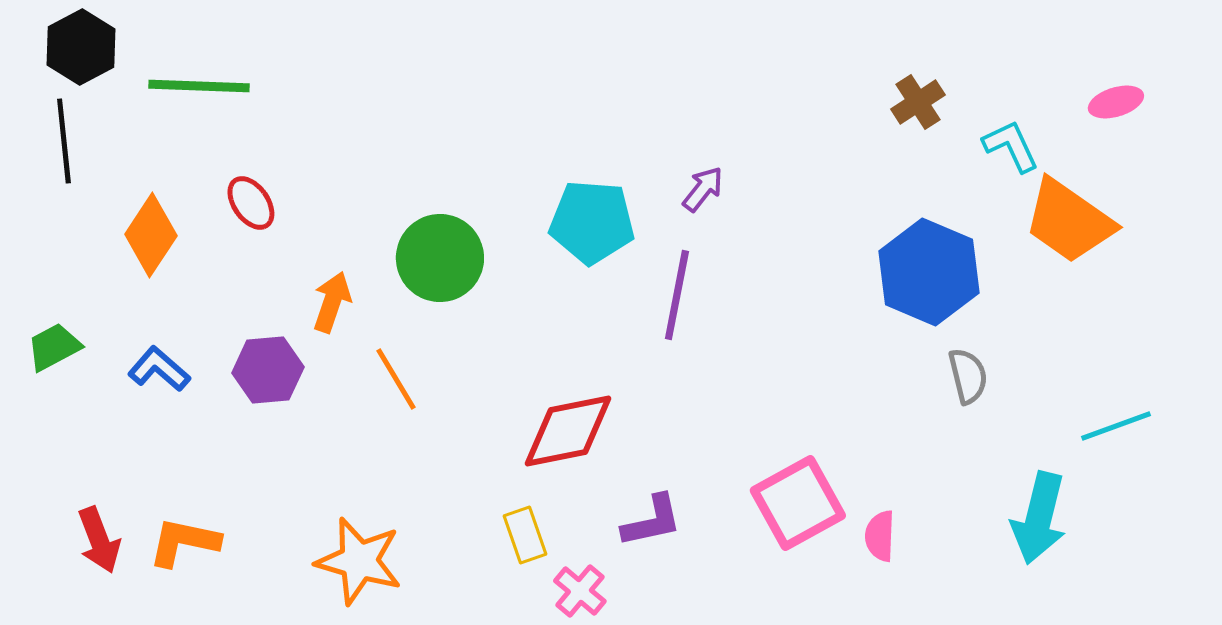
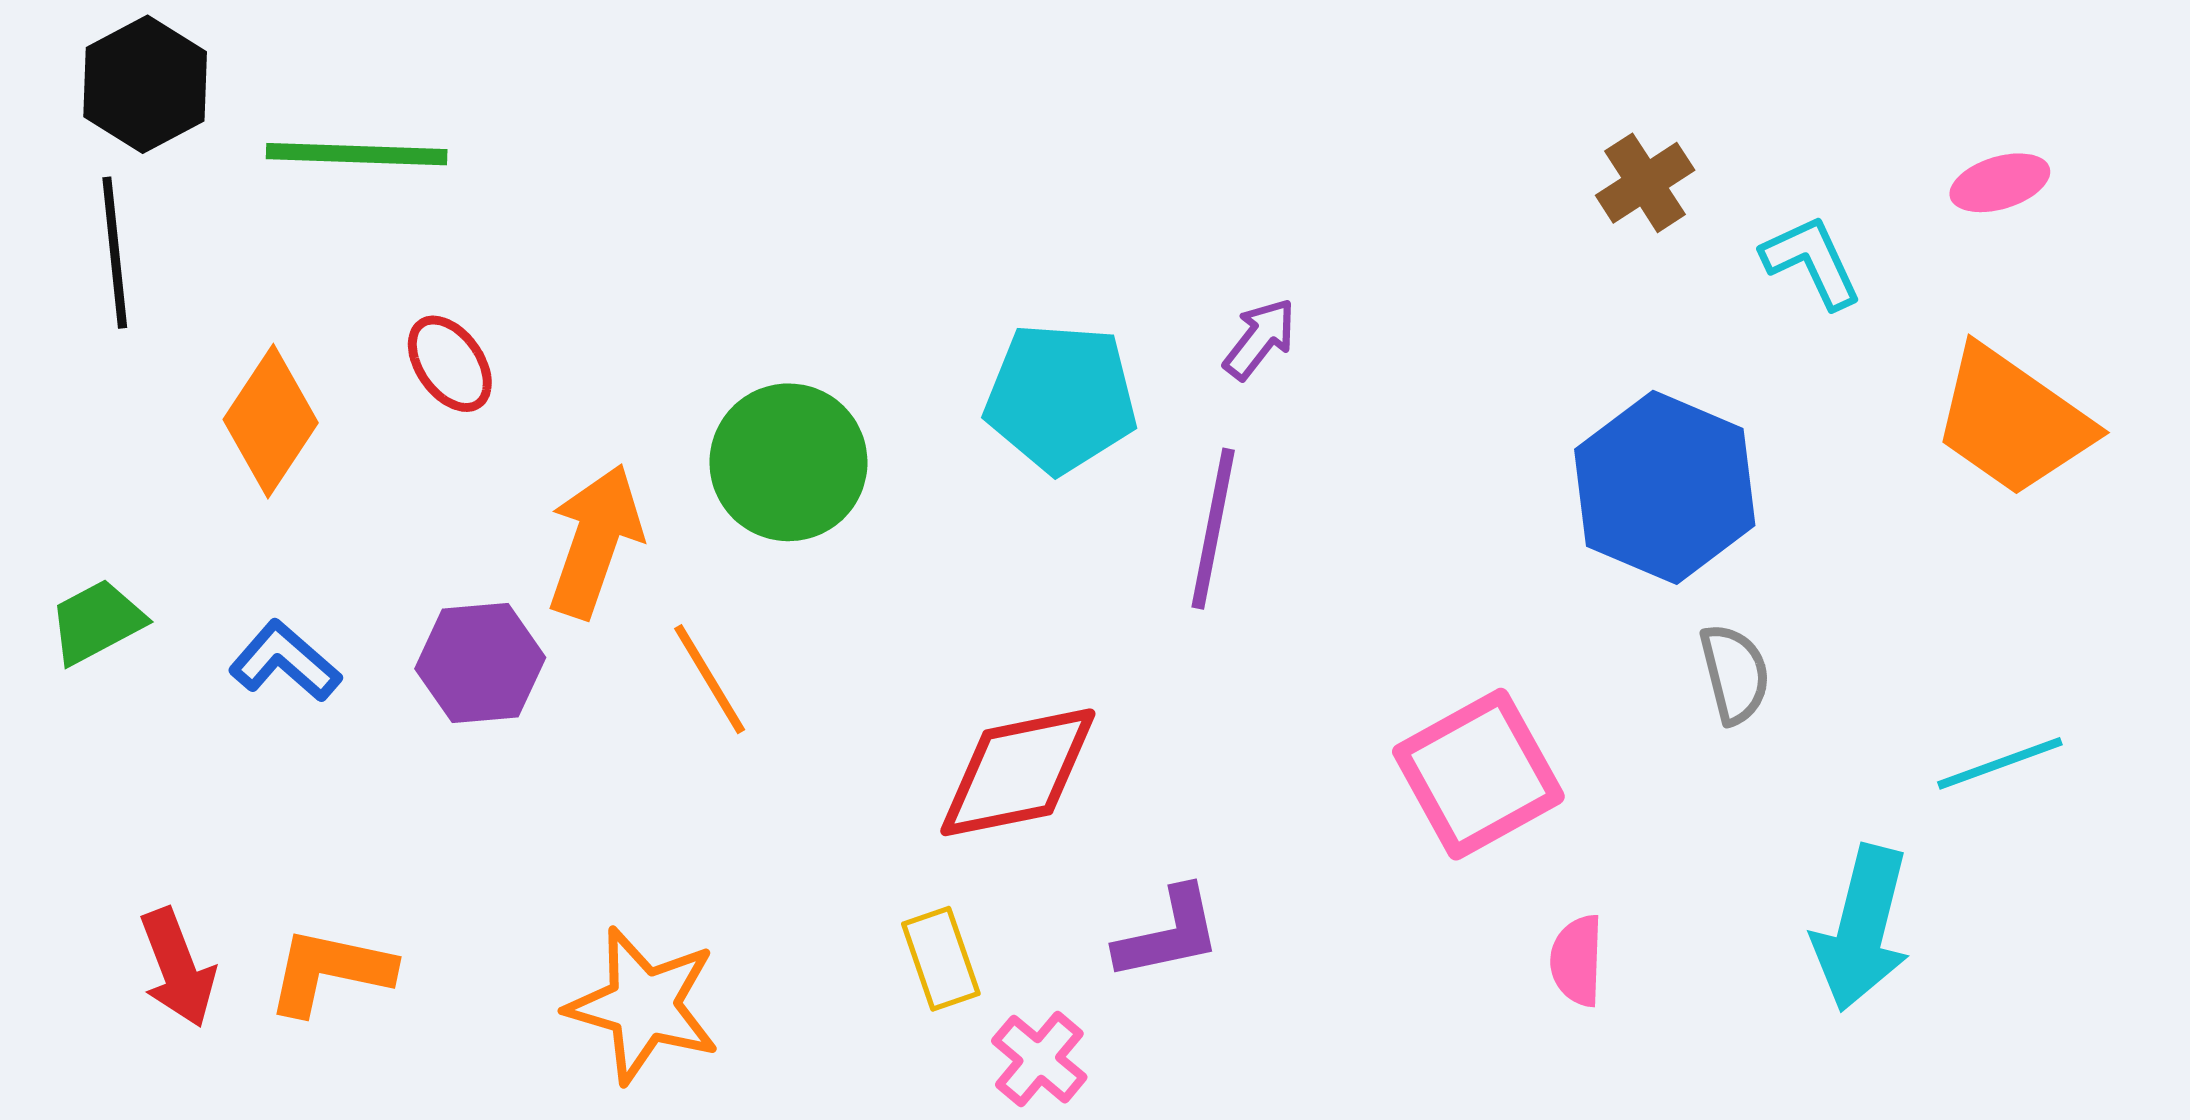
orange trapezoid: (1069, 221) -> (2012, 421), moved
orange arrow: (332, 302) -> (595, 541), size x1.4
pink square: (798, 503) -> (1478, 774), moved

